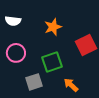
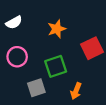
white semicircle: (13, 21) -> (14, 22), turned -35
orange arrow: (71, 85) -> (76, 91), turned -112

